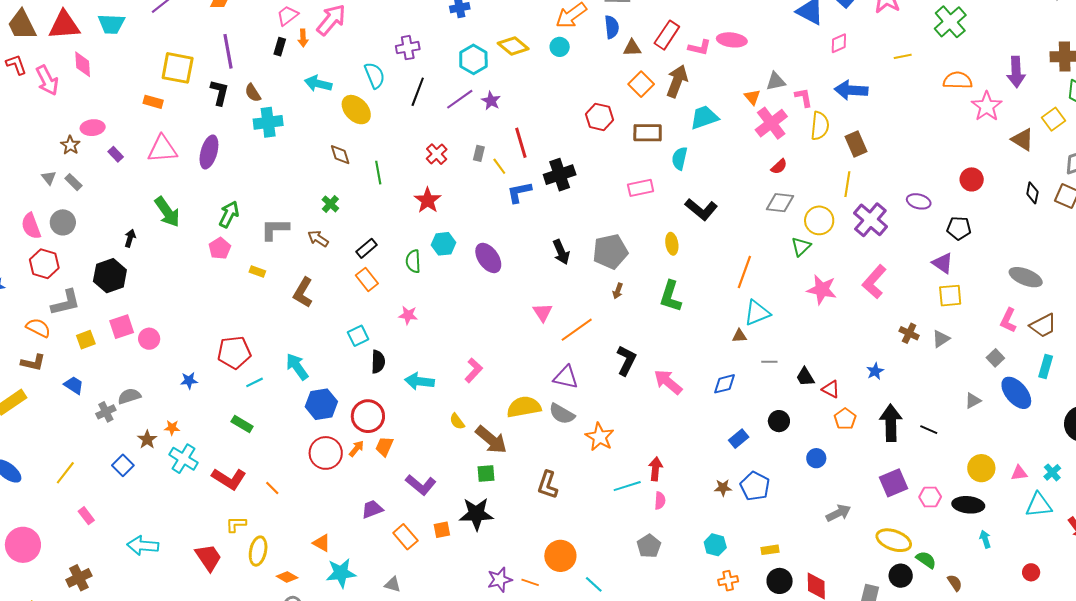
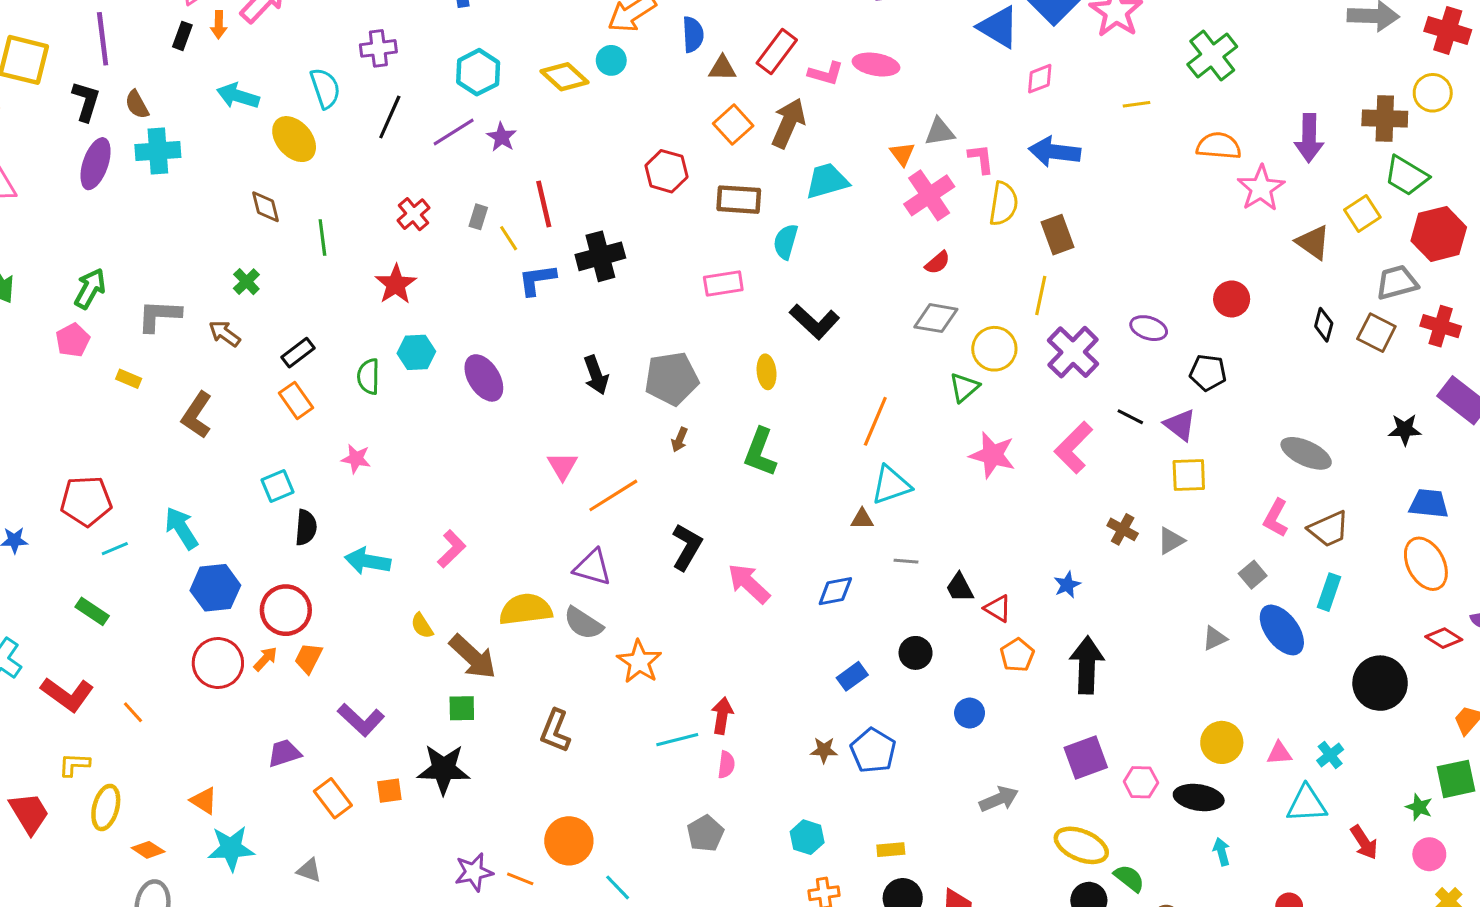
yellow diamond: (513, 46) -> (564, 77), moved
purple ellipse: (209, 152) -> (96, 164), moved
black line: (929, 430) -> (1130, 417), moved

